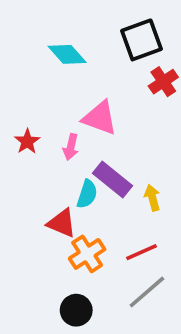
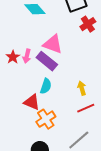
pink arrow: (71, 147) -> (27, 56), moved
purple rectangle: (112, 180) -> (47, 61), moved
red line: (141, 252) -> (86, 108), moved

